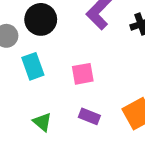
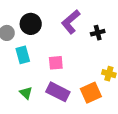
purple rectangle: (89, 116) -> (58, 92), size x1.6

